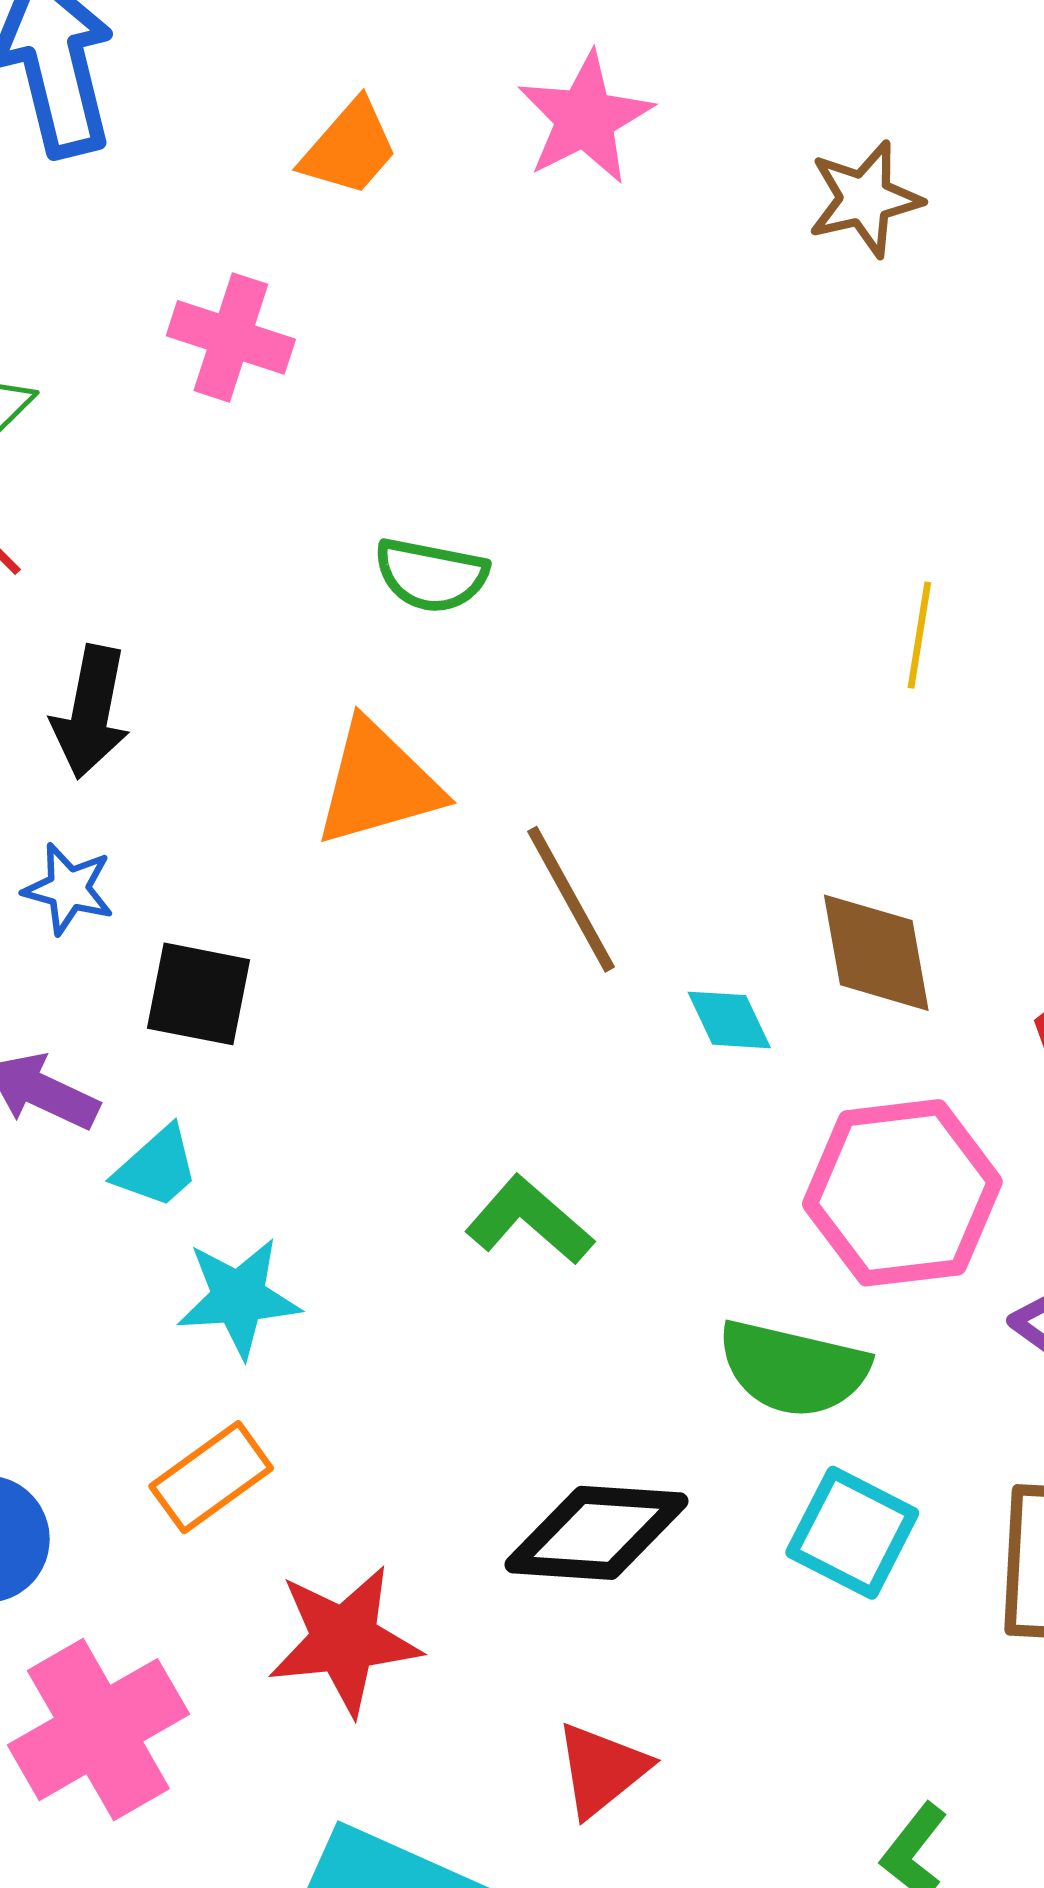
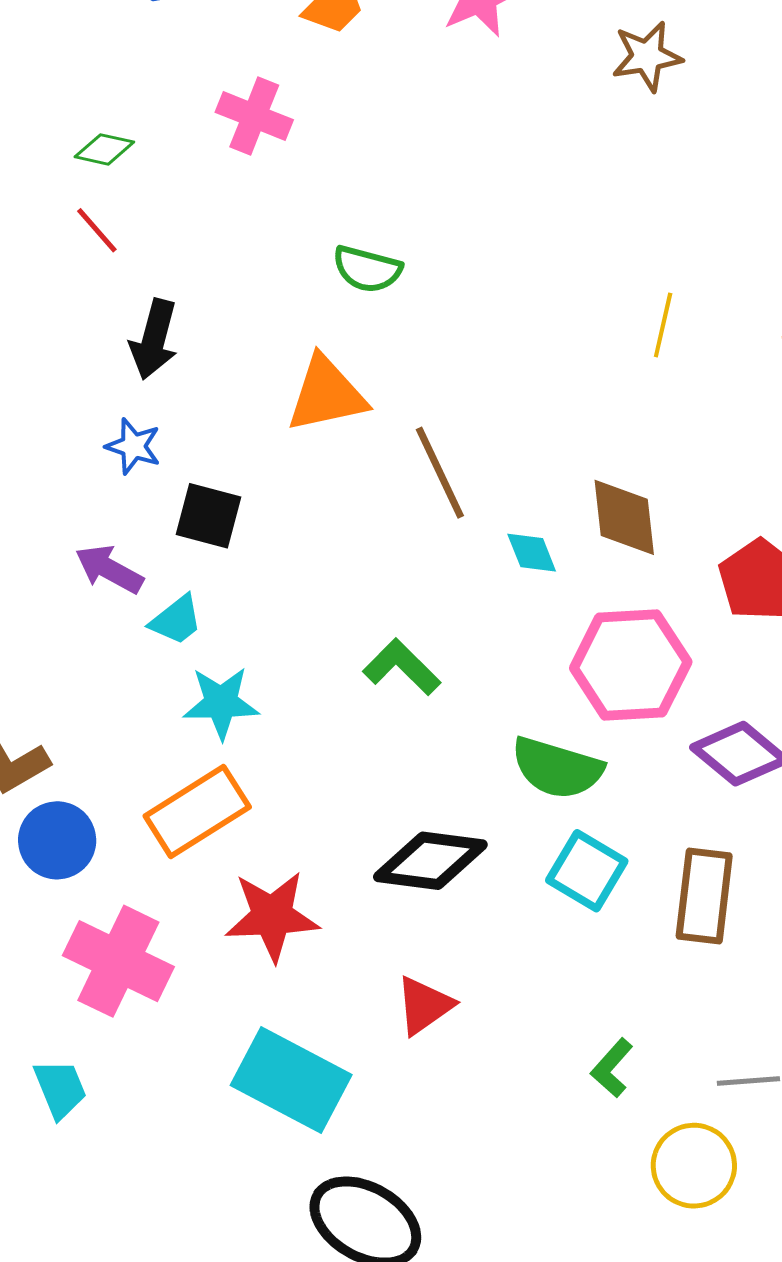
orange rectangle: (211, 1477) -> (197, 811), size x1.4
pink cross: (98, 1730) -> (118, 961), turned -38

